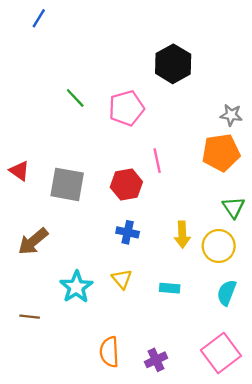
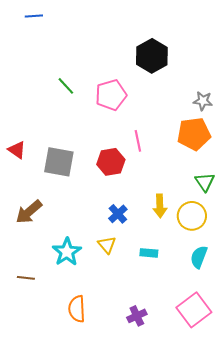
blue line: (39, 18) -> (34, 16), turned 54
blue cross: (128, 232) -> (118, 214), moved, turned 36
orange semicircle: (109, 352) -> (77, 309), moved

